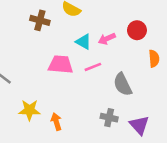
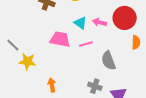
red circle: (137, 30) -> (125, 18), size x1.5
pink arrow: (107, 39) -> (99, 22), turned 32
yellow star: (29, 110) -> (27, 61), moved

